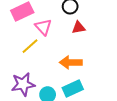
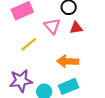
pink triangle: (43, 27) -> (52, 26), moved

